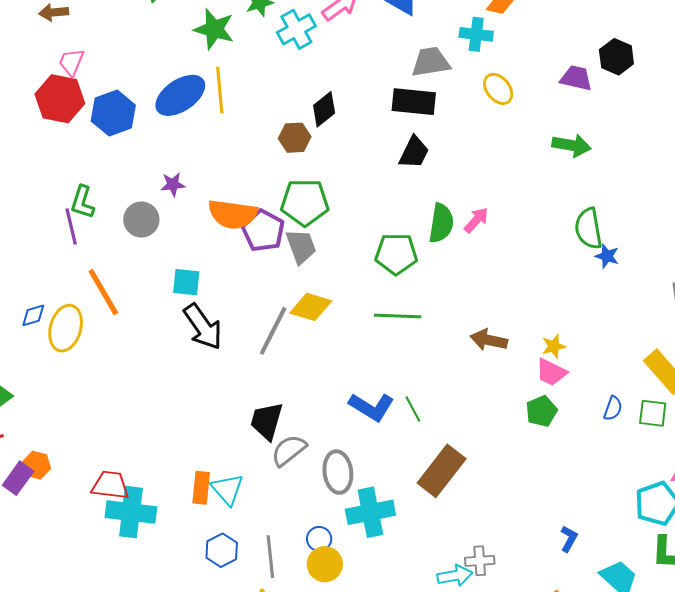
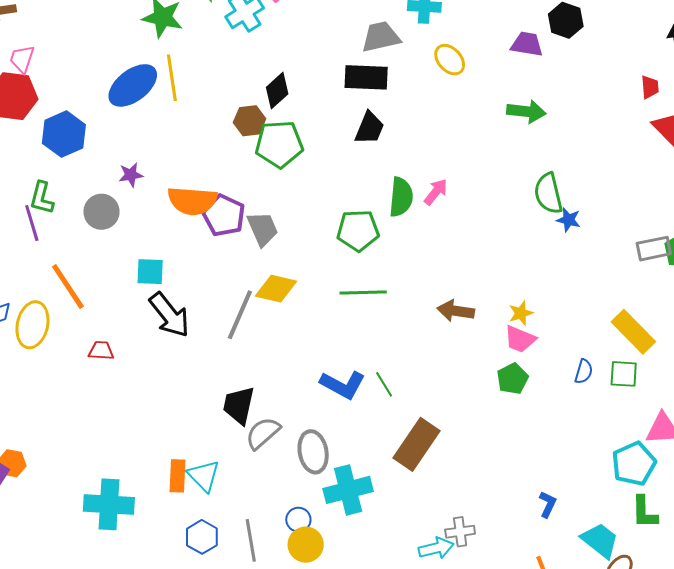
blue hexagon: (113, 113) -> (64, 134), moved
green pentagon: (305, 202) -> (279, 144), moved
red trapezoid: (110, 485) -> (101, 351), moved, size x0.7

